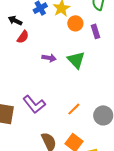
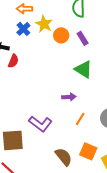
purple arrow: (49, 58) -> (69, 97), moved
green triangle: (76, 60) -> (83, 69), moved

